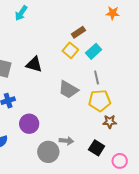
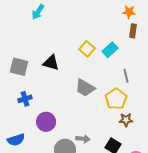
brown rectangle: (78, 32) -> (133, 31), moved, turned -48
gray line: (97, 77) -> (126, 76), moved
yellow pentagon: (100, 101) -> (116, 99), turned -30

